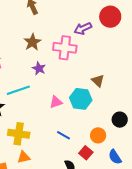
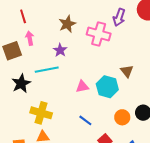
purple arrow: (83, 28) -> (119, 17), turned -54
purple star: (39, 68) -> (60, 50), moved
orange circle: (98, 135) -> (122, 117), moved

